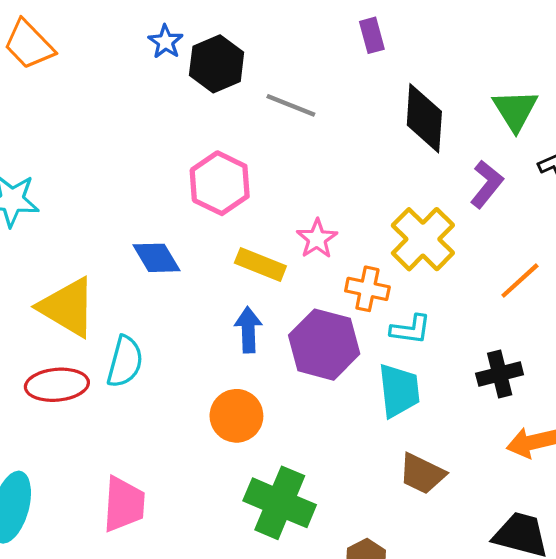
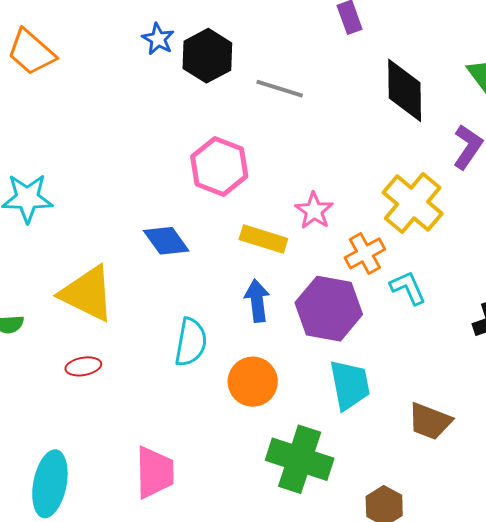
orange cross: (367, 289) -> (365, 253), turned -36
cyan L-shape: (411, 329) -> (408, 288), turned -117
cyan semicircle: (125, 362) -> (191, 342), moved
red ellipse: (57, 385) -> (83, 366), size x0.6
cyan trapezoid: (399, 391) -> (350, 385), moved

